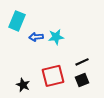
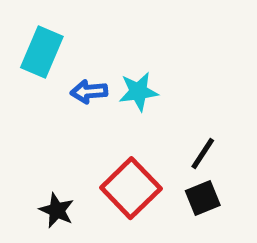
black line: (82, 62) -> (203, 153), turned -32
red square: (53, 76) -> (131, 188), turned -30

